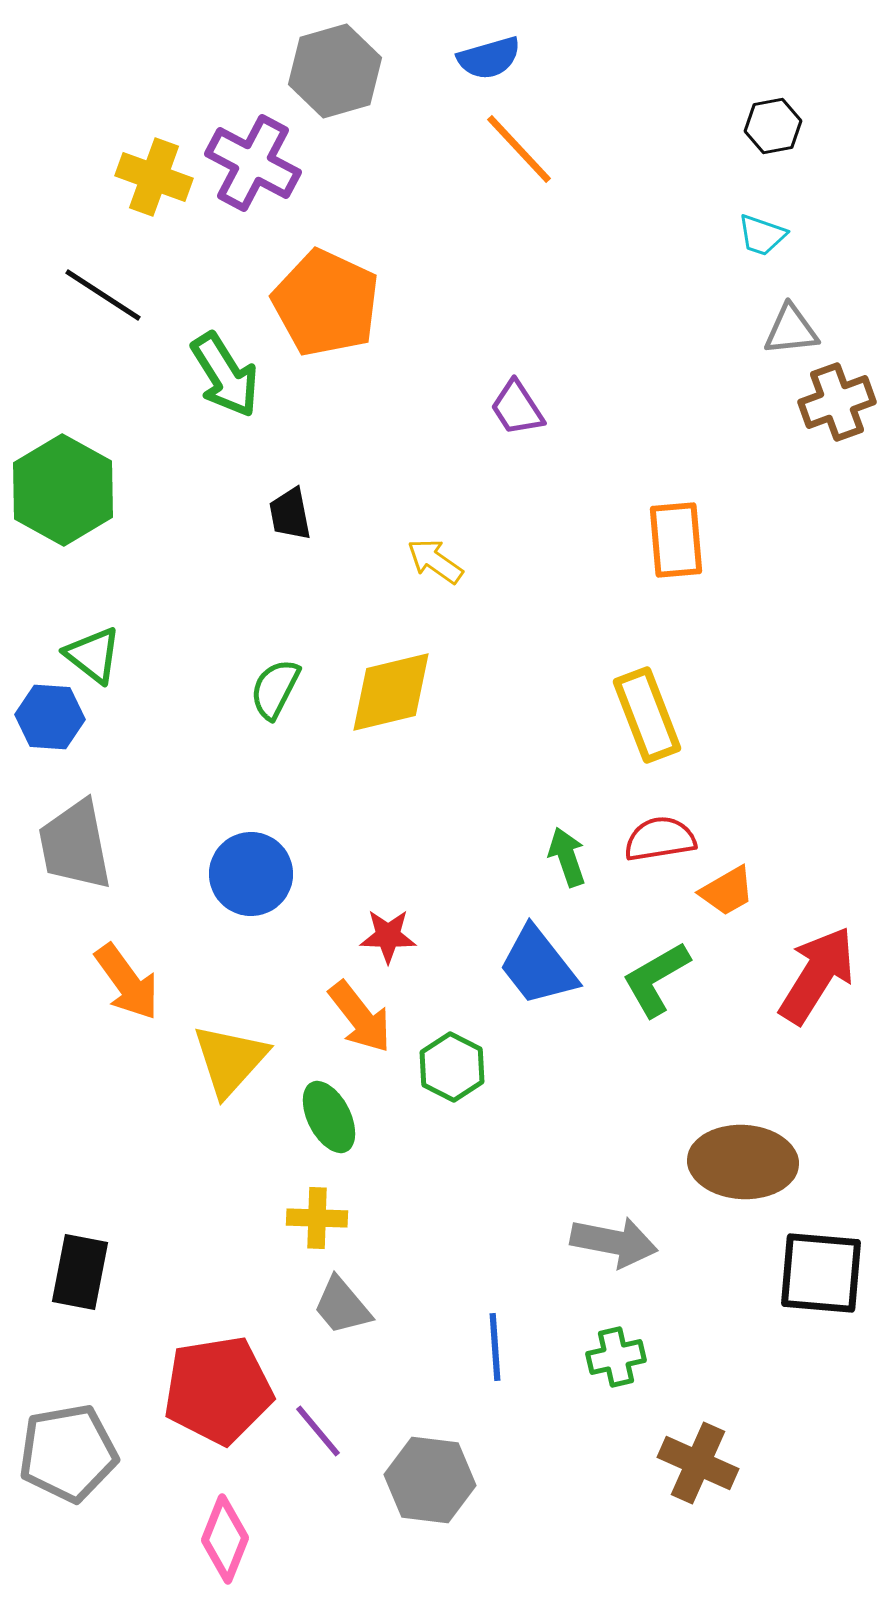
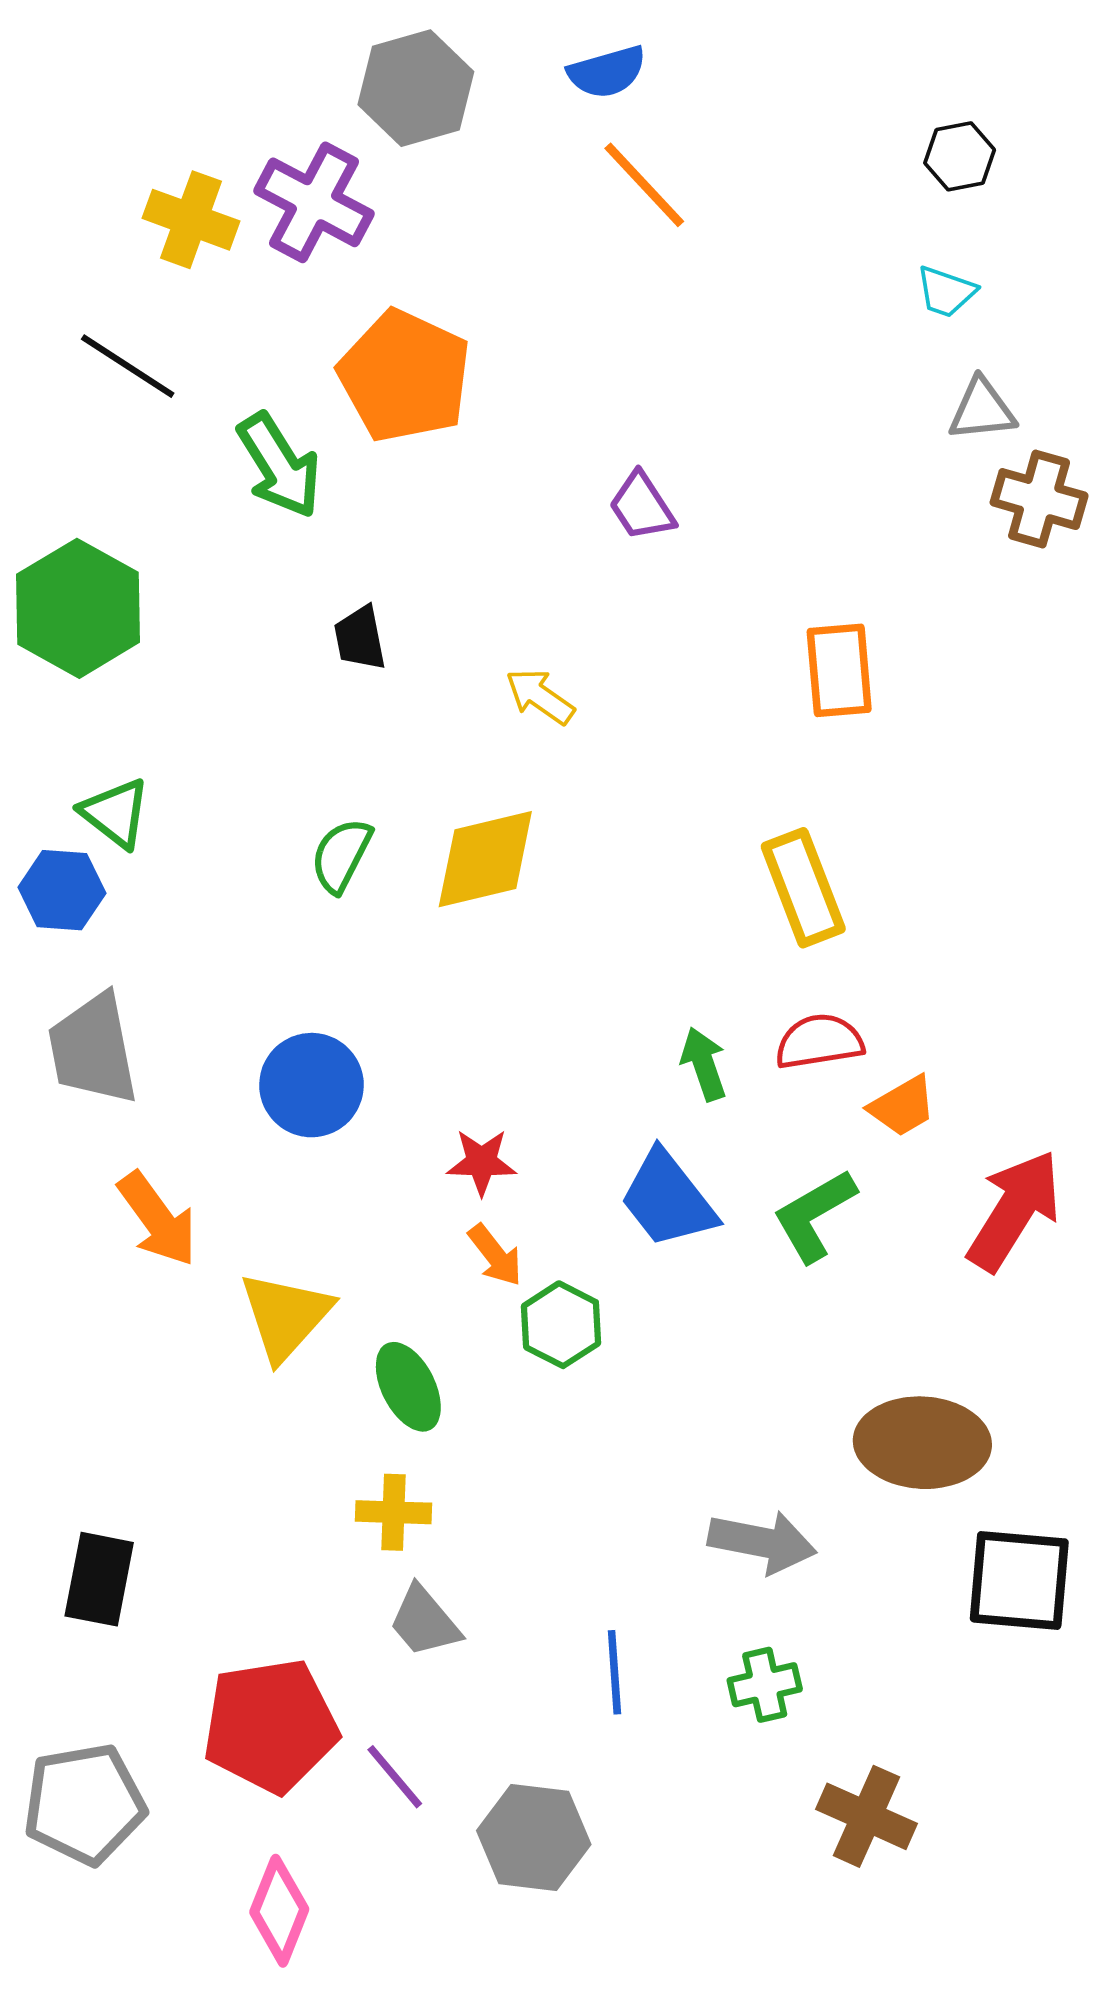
brown cross: (837, 402) -> (1039, 499), turned 36
orange arrow: (360, 1017) -> (495, 1255), moved, size x0.7

